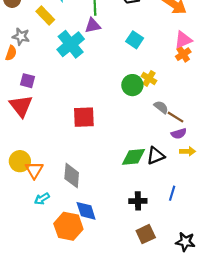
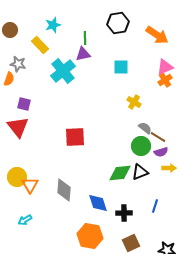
cyan square: (135, 40) -> (121, 67), turned -35
green circle: (132, 85) -> (141, 146), moved
cyan arrow: (42, 199) -> (25, 220), moved
blue diamond: (86, 211) -> (98, 203), moved
orange hexagon: (68, 226) -> (90, 236), moved

